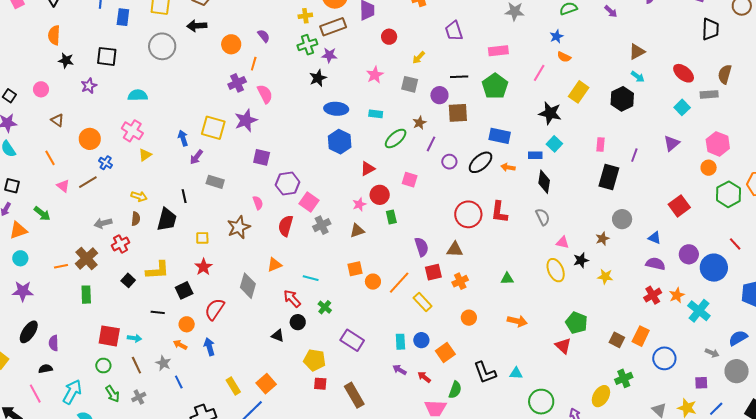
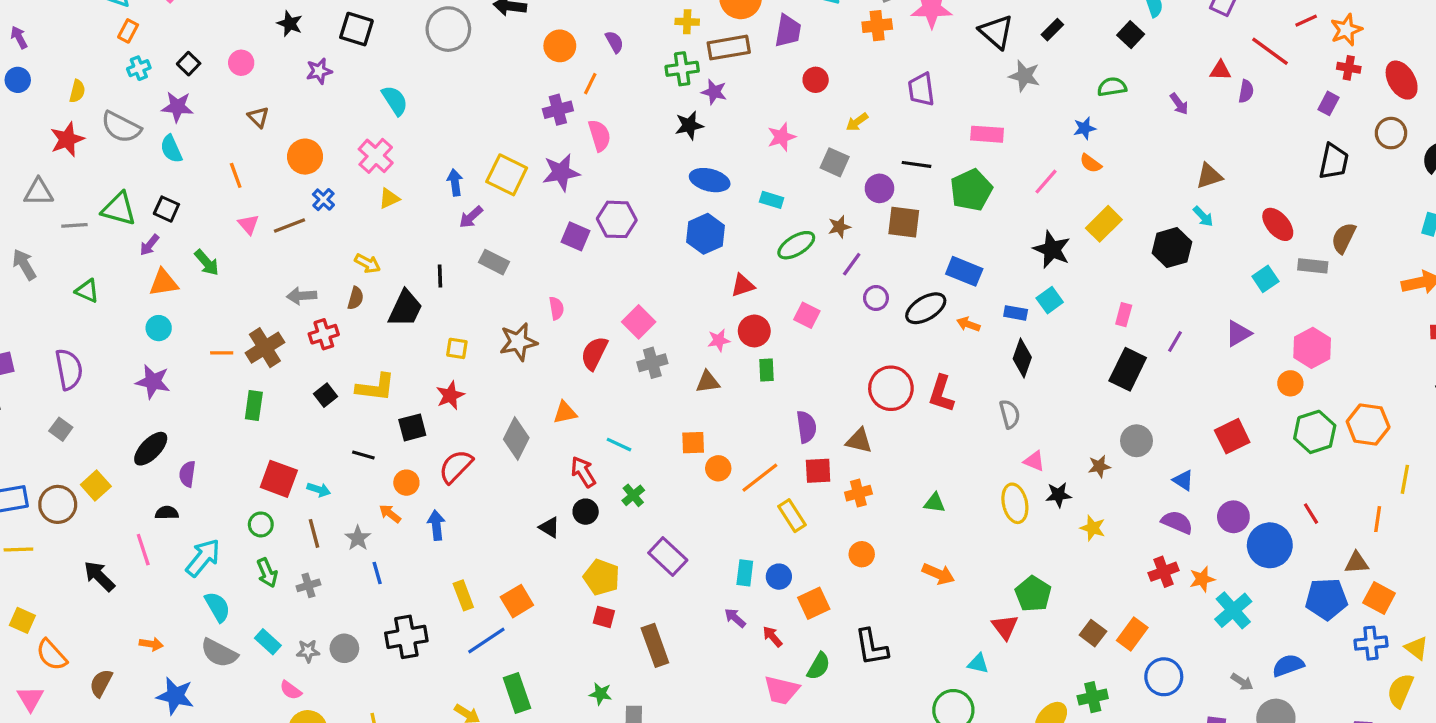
cyan semicircle: (138, 95) -> (395, 100), turned 48
purple hexagon: (288, 184) -> (617, 219), moved
cyan triangle: (516, 373) -> (978, 664), moved

